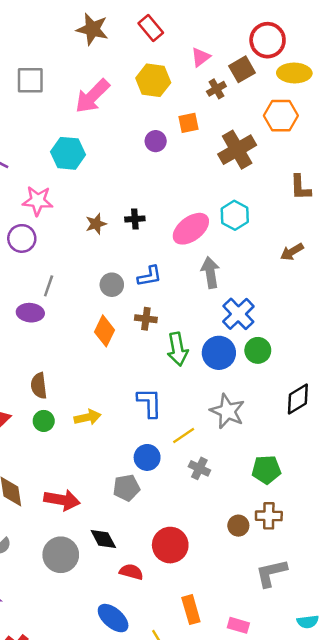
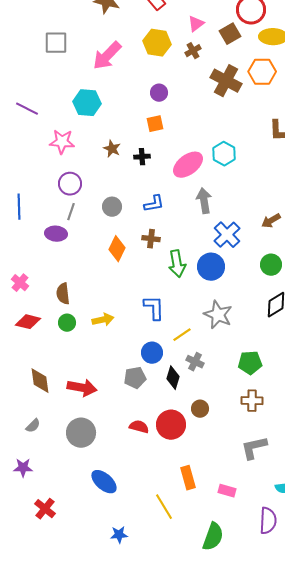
brown cross: (216, 89) -> (193, 51), moved
orange square: (188, 123) -> (155, 124), moved
brown cross: (237, 150) -> (226, 81), moved, turned -32
brown star: (96, 224) -> (112, 149), moved, turned -30
purple circle: (22, 238) -> (70, 184), moved
brown arrow: (292, 252) -> (271, 221), moved
gray circle: (112, 285) -> (112, 207), moved
green circle: (258, 350) -> (271, 265), moved
brown circle: (238, 526) -> (200, 409), moved
black diamond: (103, 539) -> (173, 378), moved, turned 45
red semicircle: (131, 572) -> (139, 427), moved
blue ellipse: (113, 618) -> (104, 482), moved

